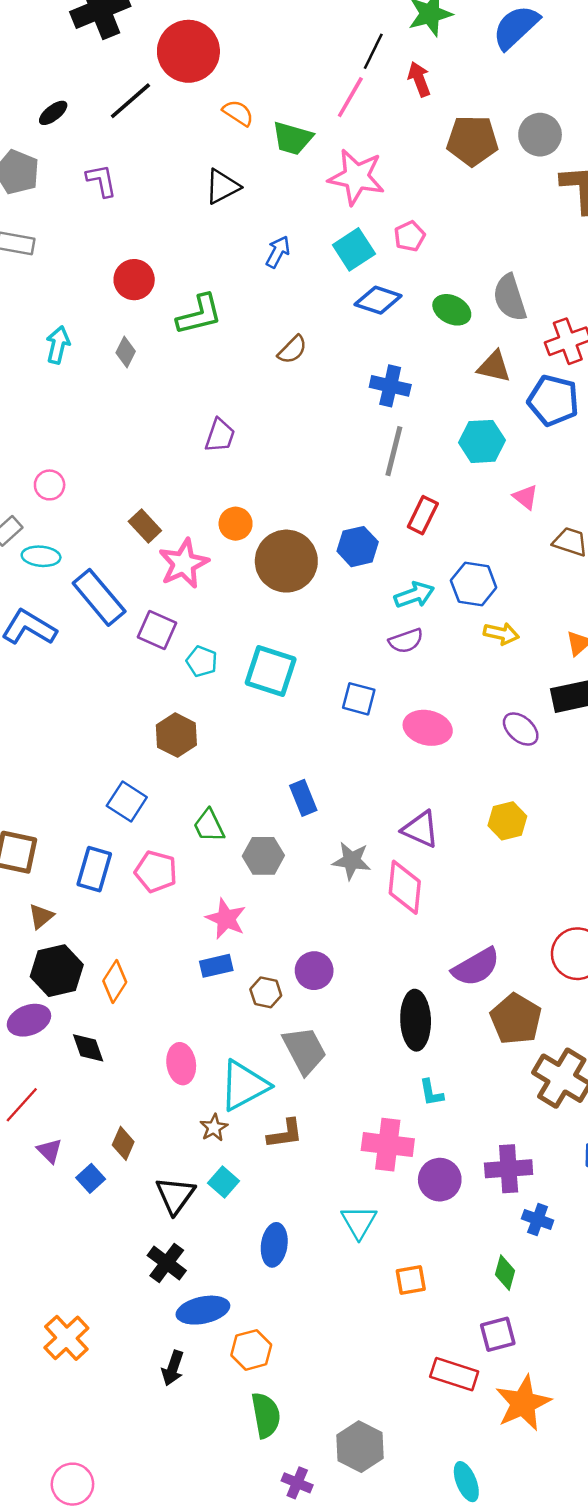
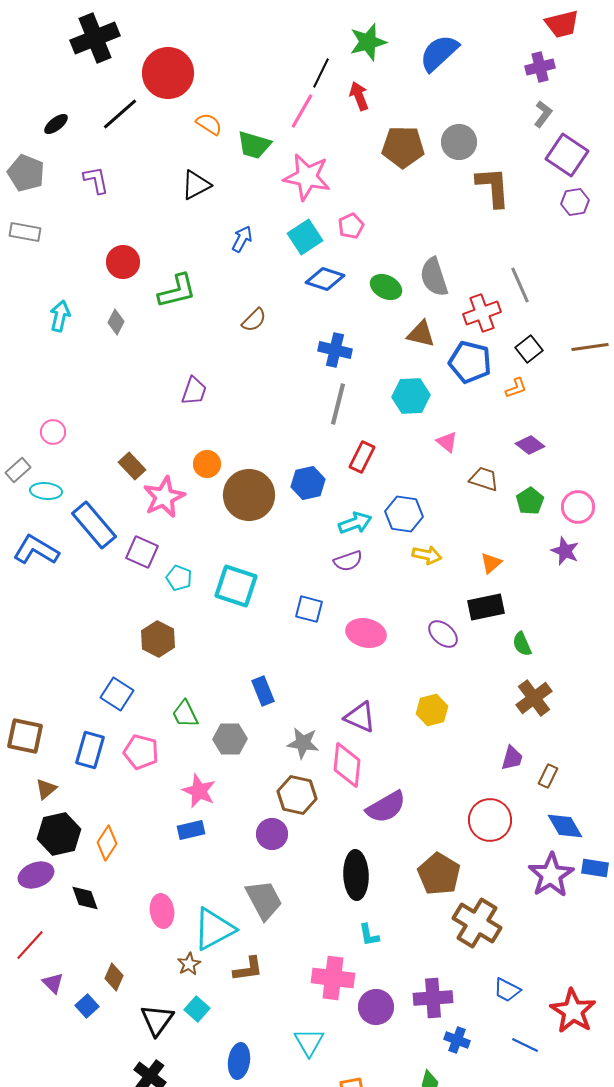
purple semicircle: (476, 967) -> (386, 807), moved
brown hexagon: (266, 992) -> (297, 795), moved, size x1.5

